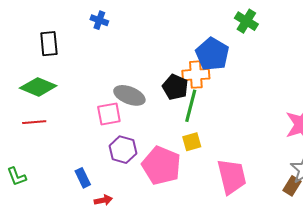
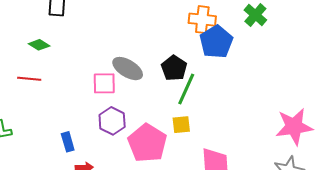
orange cross: (196, 75) -> (202, 20), moved
green diamond: (38, 87) -> (39, 45), size x0.6

